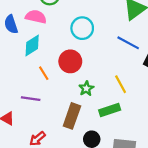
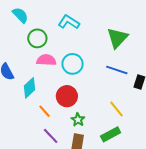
pink semicircle: (36, 17) -> (46, 60), moved
green star: (86, 88) -> (78, 120), moved
purple line: (31, 99) -> (51, 136), moved, turned 48

